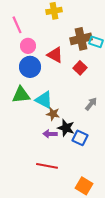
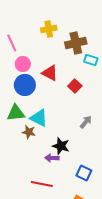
brown cross: (81, 39) -> (76, 43), moved
brown star: (53, 114) -> (29, 132), moved
purple arrow: (50, 134) -> (52, 158), moved
blue square: (80, 138) -> (84, 173), moved

